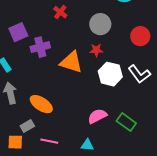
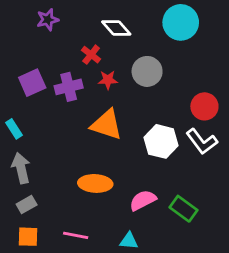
red circle: (140, 36) -> (204, 106), moved
purple cross: (40, 47) -> (69, 87), moved
red star: (96, 50) -> (108, 80), moved
orange ellipse: (41, 104) -> (95, 183), moved, turned -30
gray rectangle: (27, 126) -> (27, 204), moved

